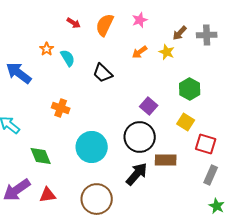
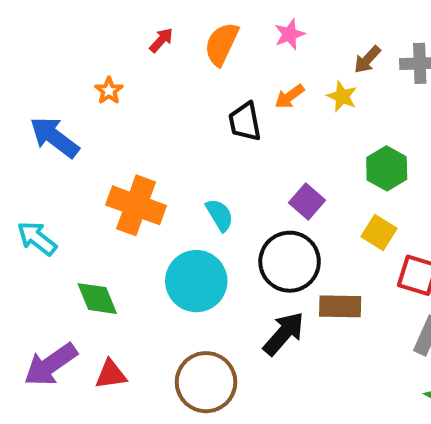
red arrow: (74, 23) -> (161, 40), turned -80
cyan semicircle: (68, 58) -> (220, 215), moved
black trapezoid: (103, 73) -> (245, 122), moved, turned 35
orange cross: (61, 108) -> (136, 205), size x1.6

